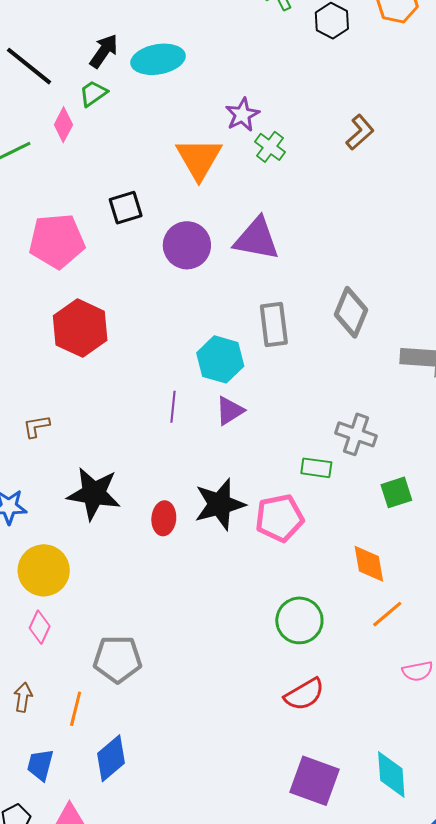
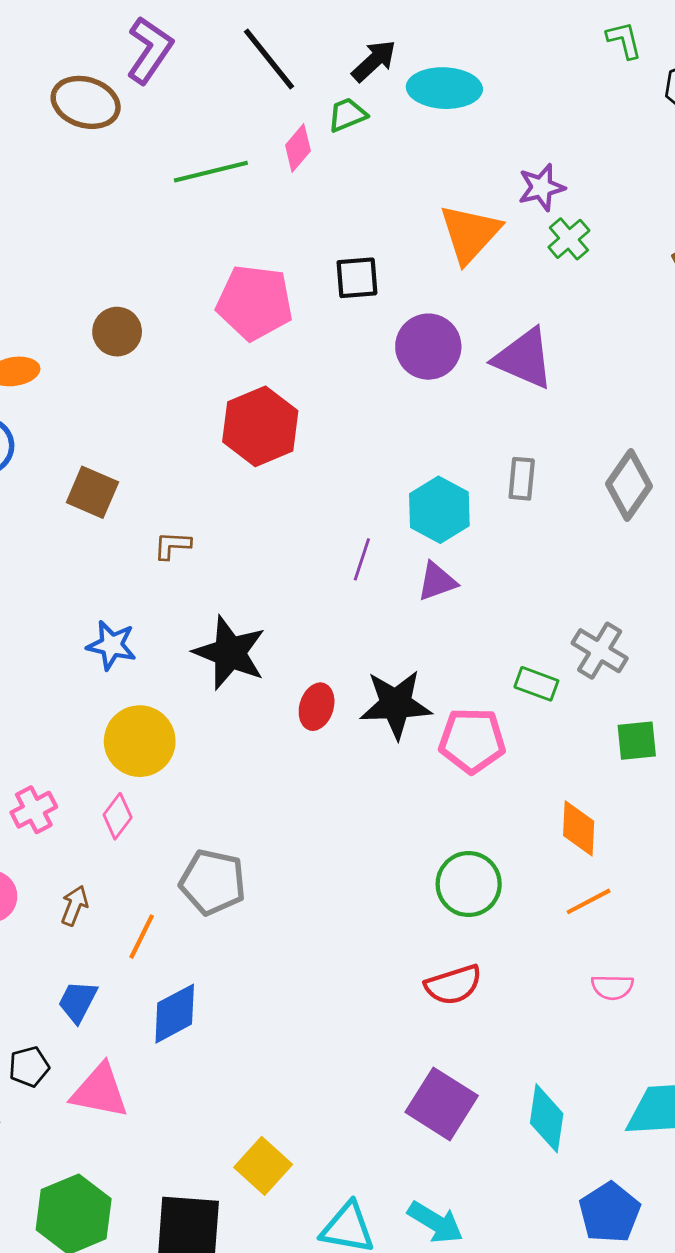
gray rectangle: (274, 325) -> (522, 479), size x0.7

